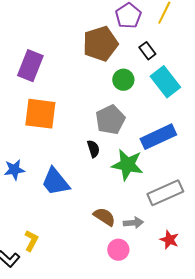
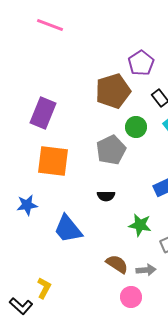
gray pentagon: (110, 120) -> (111, 150), moved
black semicircle: (93, 149) -> (106, 196), turned 108
green star: (127, 165) -> (140, 225), moved, size x0.7
blue star: (14, 170) -> (27, 205), moved

